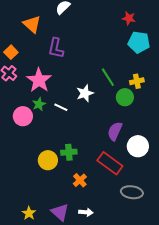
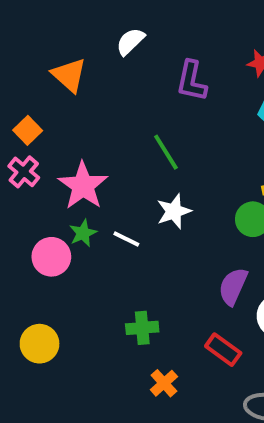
purple L-shape: (56, 48) -> (192, 81), moved
green line: (108, 77) -> (166, 152), moved
yellow circle: (48, 160) -> (40, 344), moved
red rectangle: (110, 163) -> (223, 350), size x0.7

